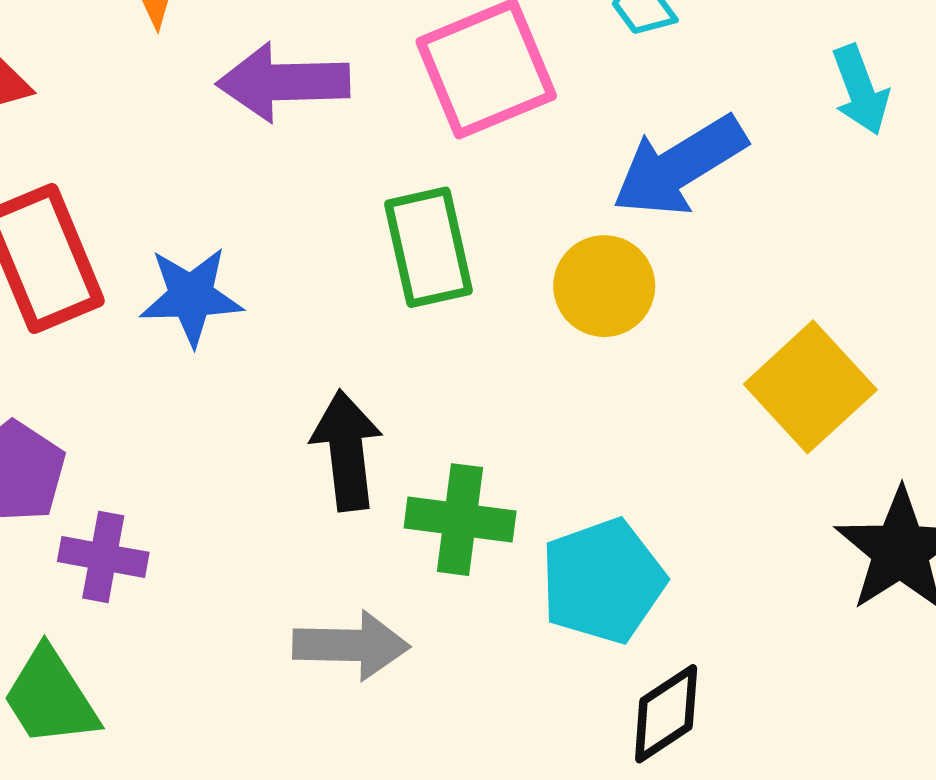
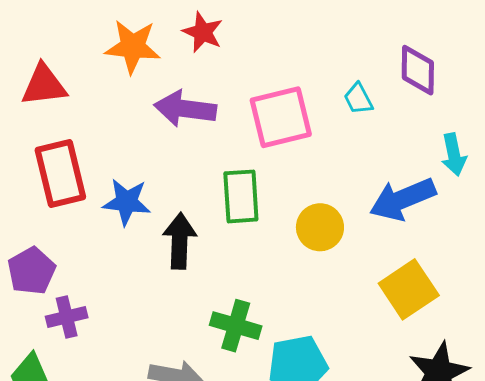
blue arrow: (679, 166) -> (403, 199), moved
black arrow: (347, 450) -> (180, 241), moved
purple cross: (103, 557) -> (67, 317), turned -33

